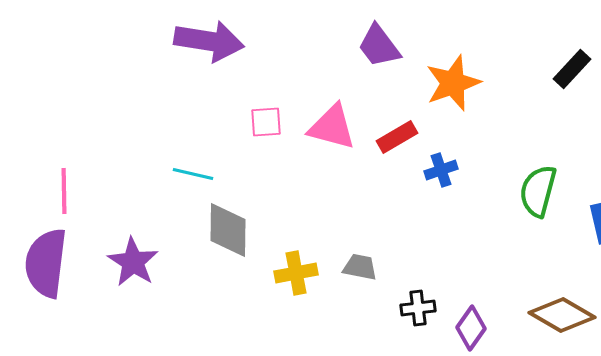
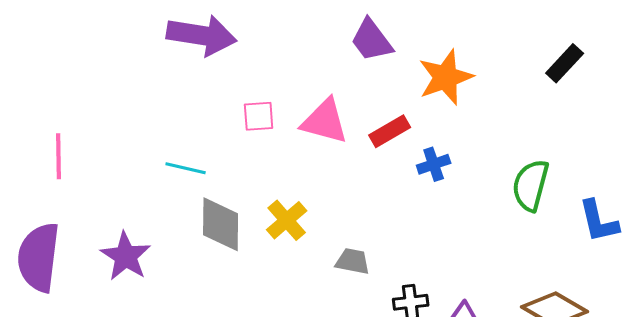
pink line: (64, 191) -> (59, 156), moved
yellow cross: (296, 273) -> (287, 220), moved, turned -30

